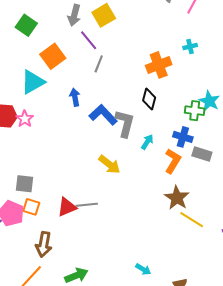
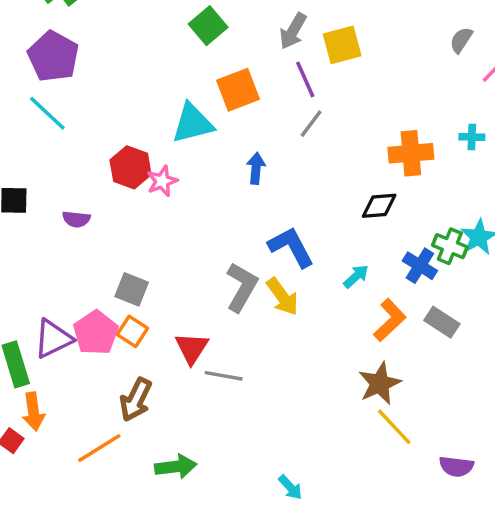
black diamond: (149, 99) -> (379, 206), turned 55
blue L-shape: (103, 115) -> (291, 247), moved
gray L-shape: (125, 123) -> (242, 287), moved
blue cross: (183, 137) -> (420, 266), moved
gray line: (87, 205) -> (224, 376), moved
red triangle: (67, 207) -> (192, 348), turned -50

